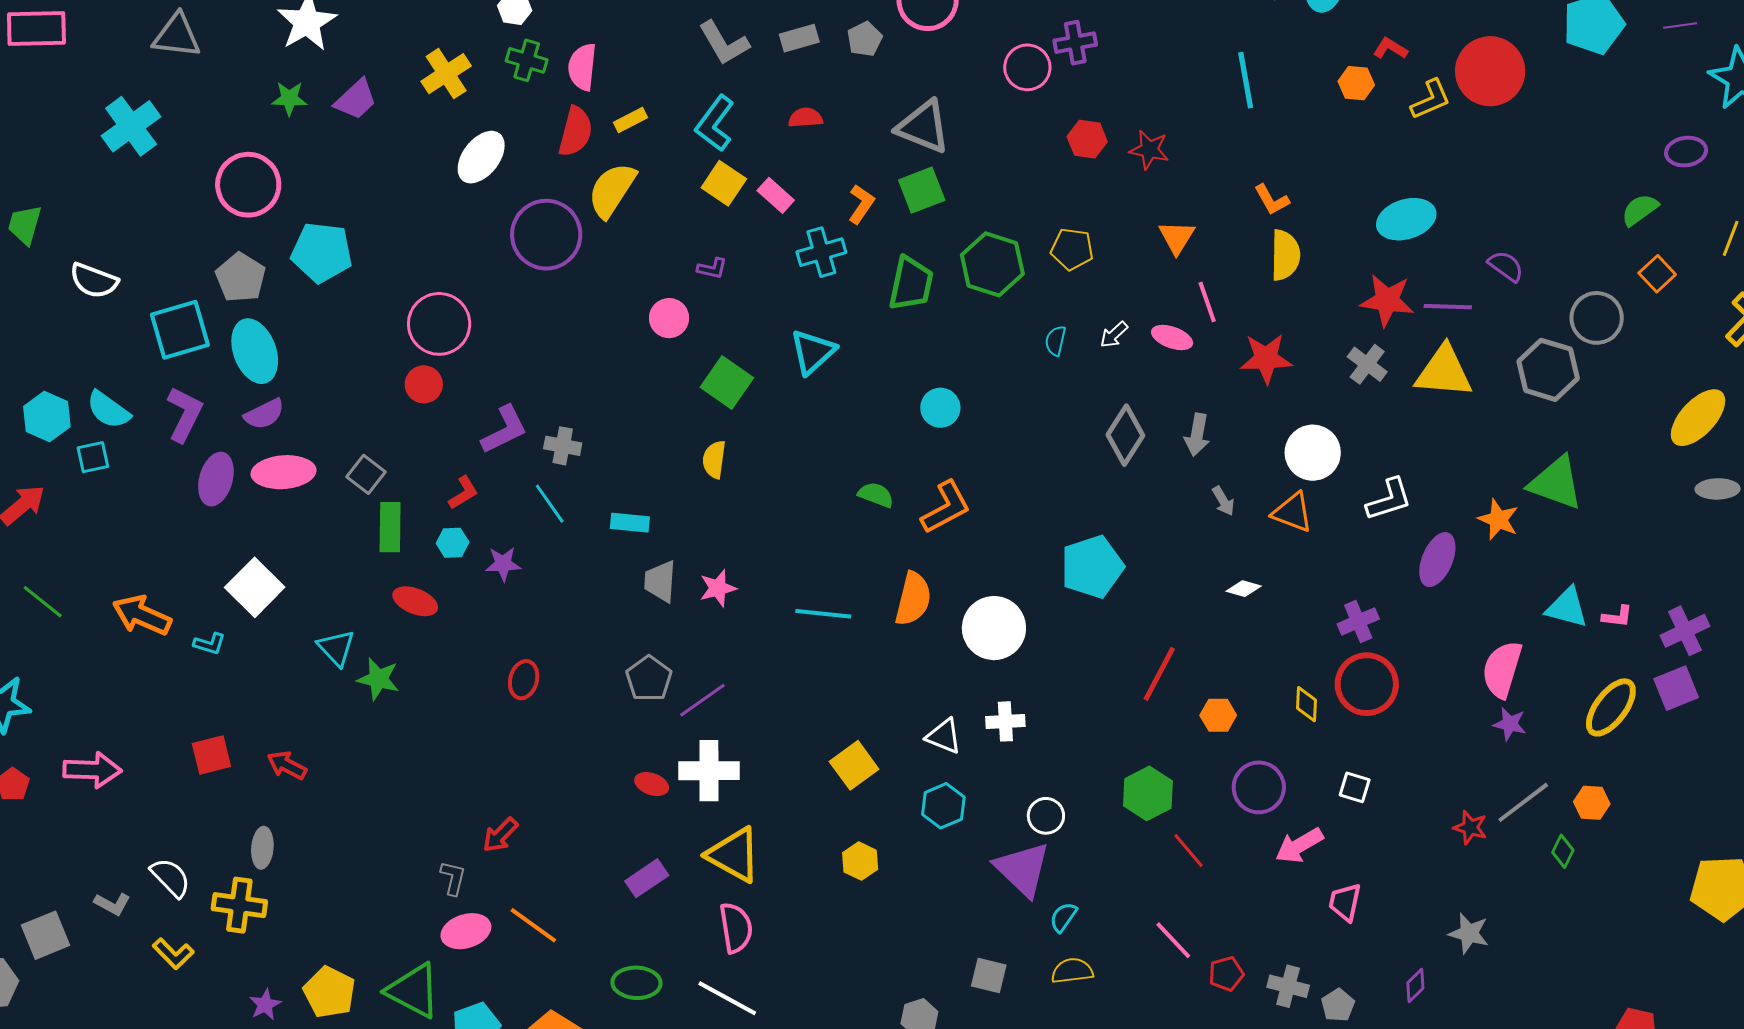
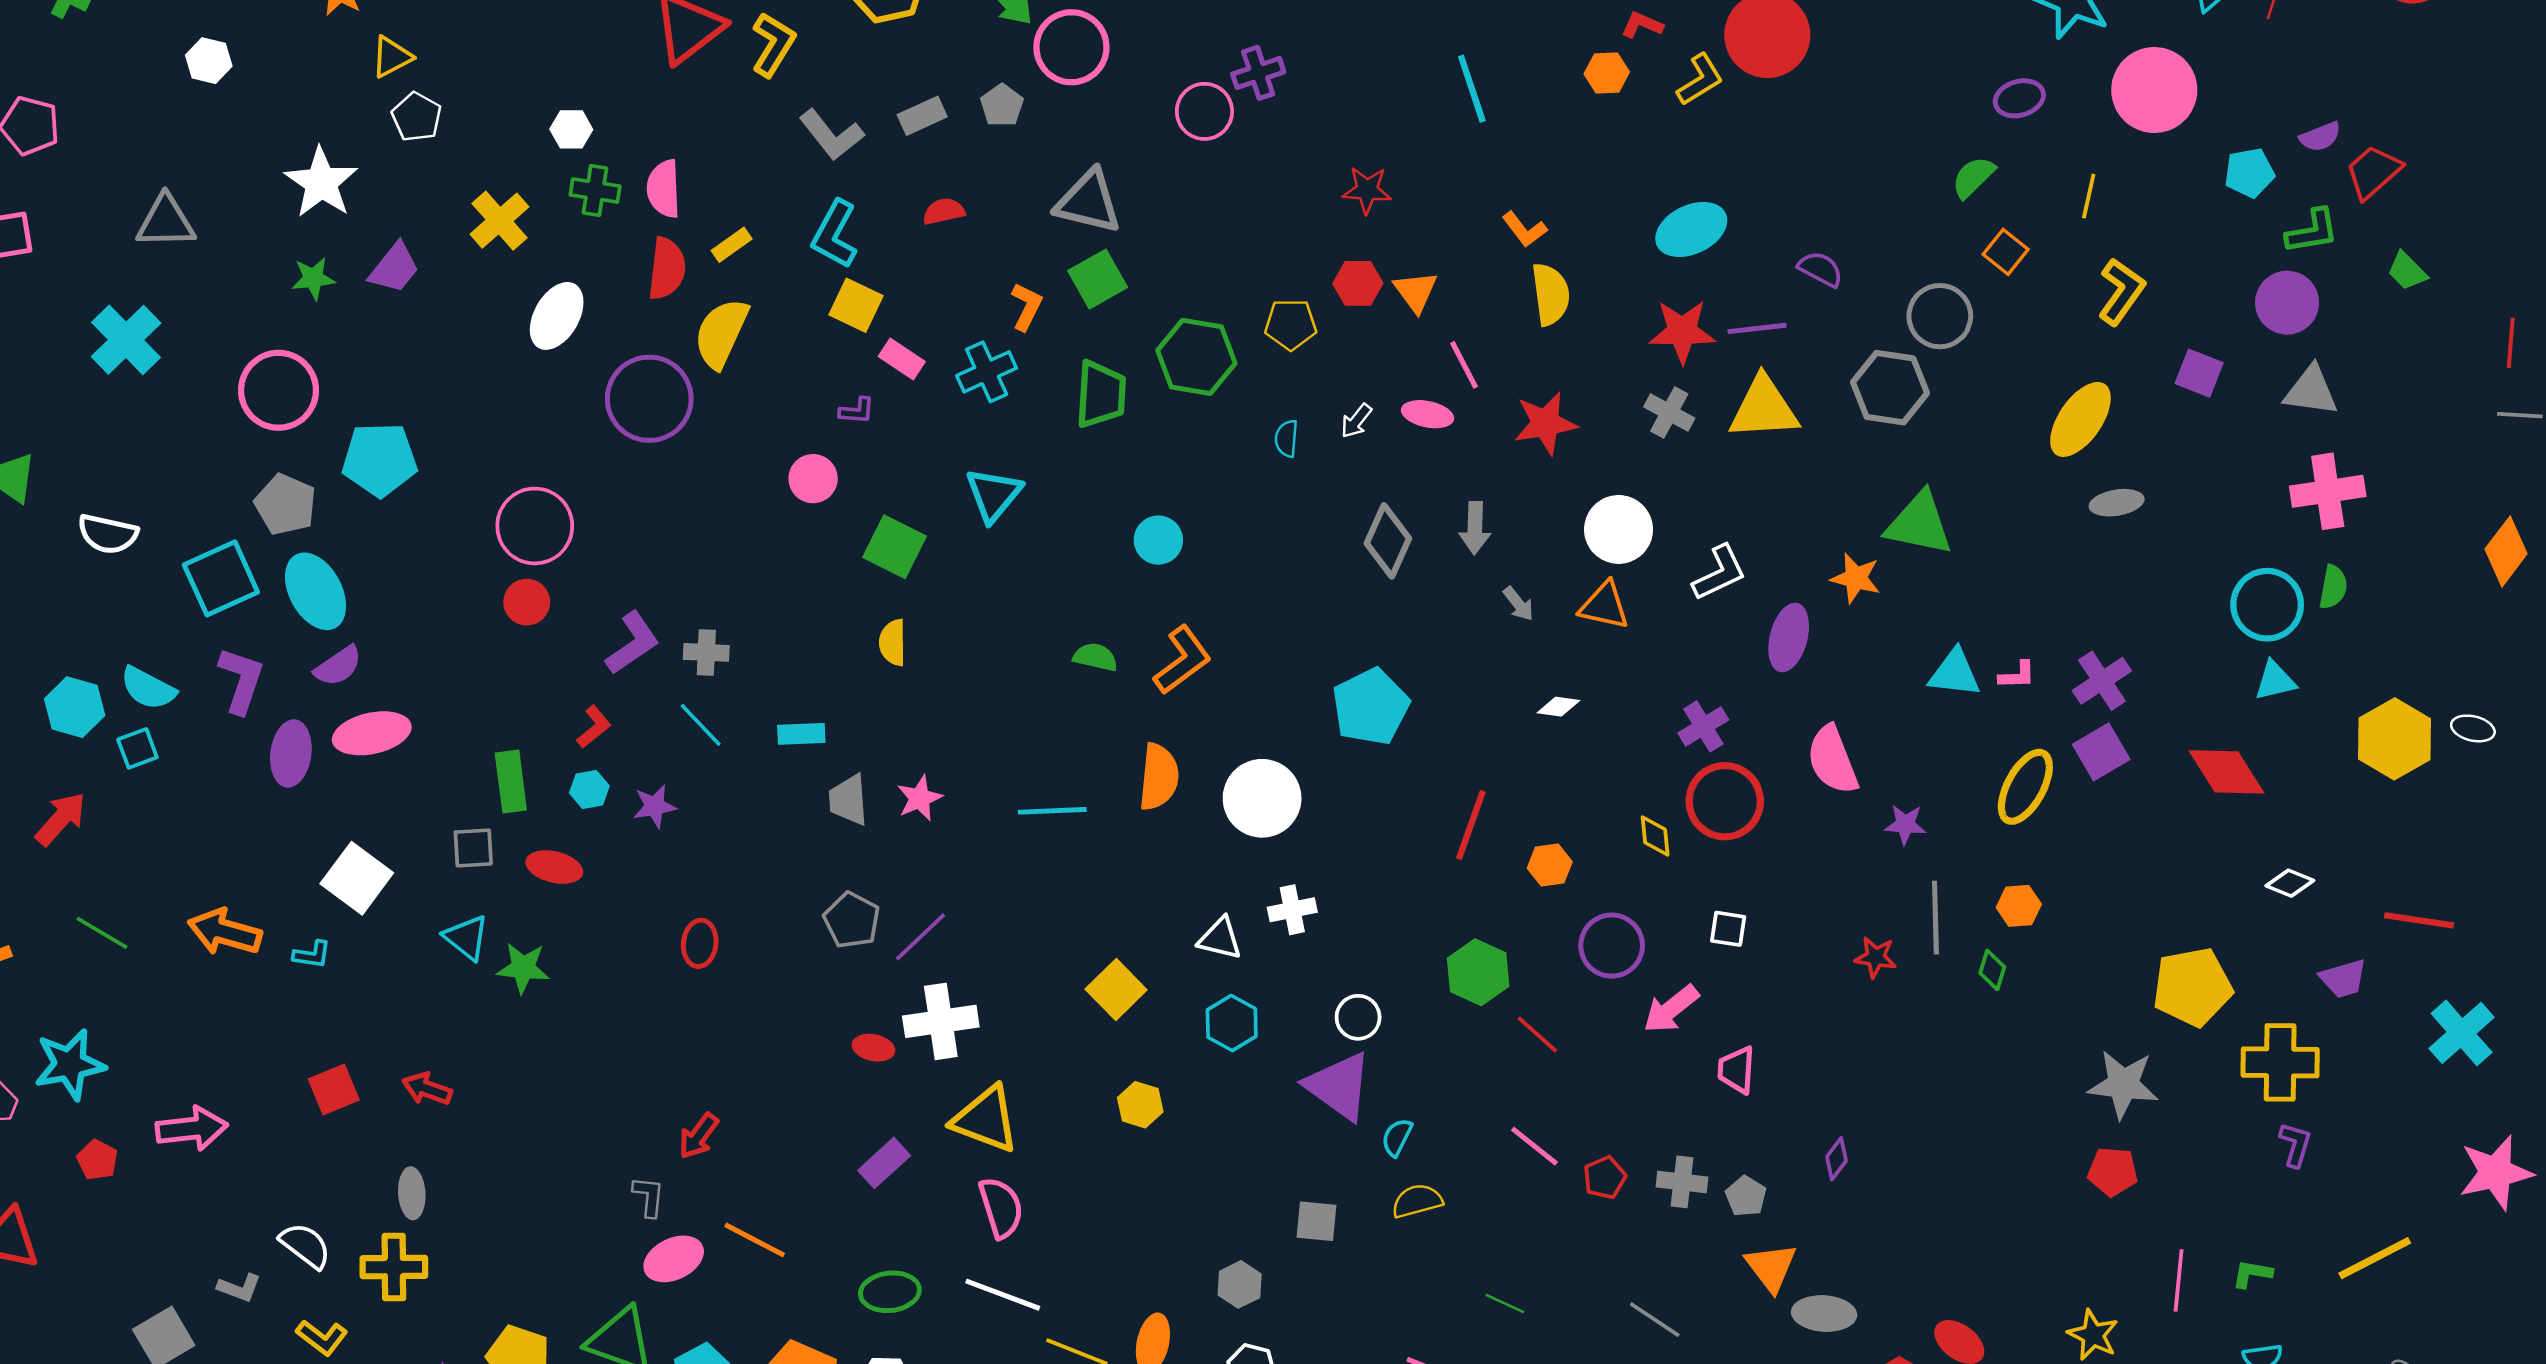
red hexagon: (1087, 139) -> (1358, 283), moved
pink rectangle: (776, 195) -> (902, 359), moved
gray square: (366, 474) -> (473, 848), moved, turned -33
pink semicircle: (1502, 669) -> (1832, 760), moved, turned -30
gray line: (1523, 802) -> (1935, 918), turned -46
gray star: (1469, 933) -> (2123, 1084), moved, size x1.4

